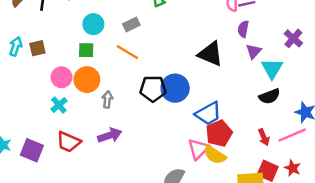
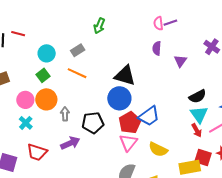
purple semicircle: (243, 29) -> (157, 48), moved
green square: (86, 50) -> (43, 75), turned -32
black triangle: (210, 54) -> (125, 75), moved
cyan triangle: (272, 69) -> (199, 114), moved
black pentagon: (153, 89) -> (93, 123), moved
red pentagon: (219, 133) -> (130, 123), moved
pink triangle: (198, 149) -> (128, 143), moved

